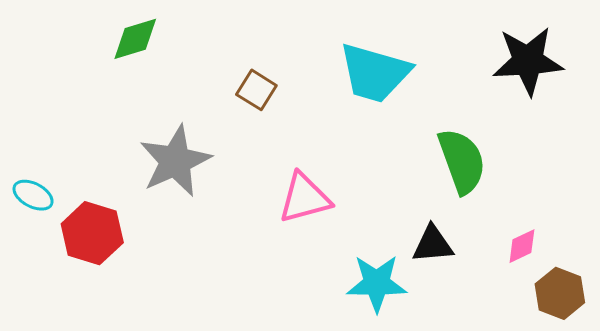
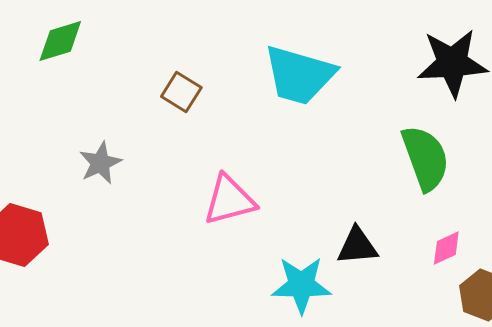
gray star: (175, 161) -> (100, 163), size x0.6
green semicircle: (462, 161) -> (425, 158), moved

